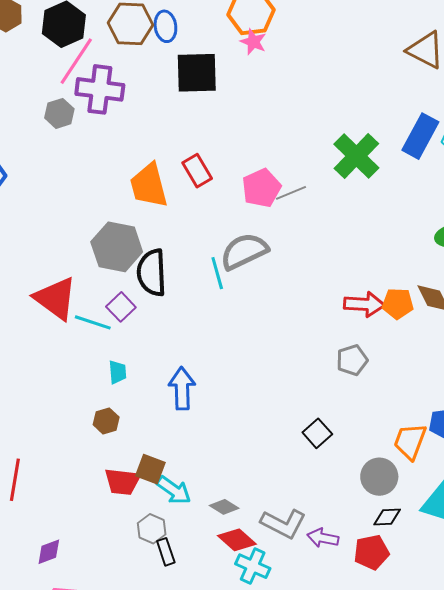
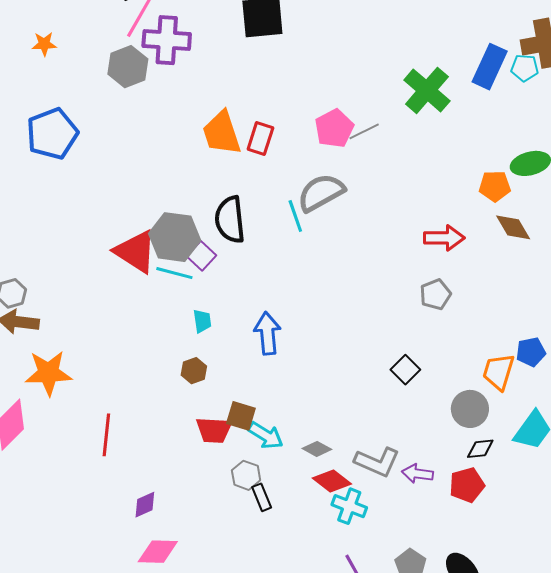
gray hexagon: (59, 113) -> (128, 67), size x1.4
red rectangle: (197, 171) -> (260, 138), moved, turned 52
gray hexagon: (117, 247) -> (175, 237), moved
orange pentagon: (398, 304) -> (495, 186), moved

